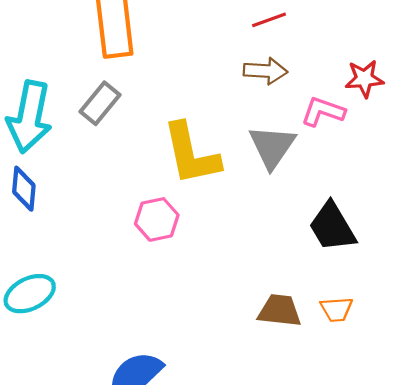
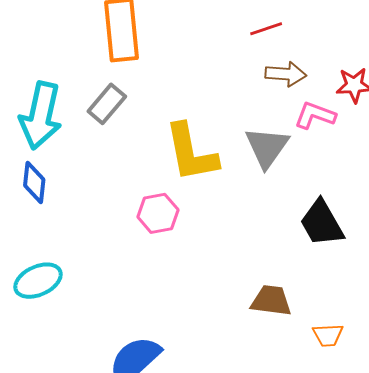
brown arrow: (265, 71) -> (286, 74), moved
orange trapezoid: (336, 309) -> (328, 335), moved

